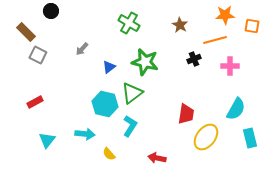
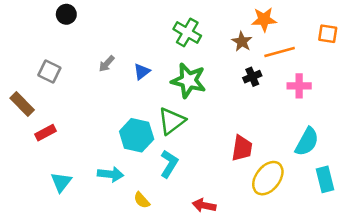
orange star: (225, 15) -> (264, 19), moved
green cross: (129, 23) -> (187, 32), moved
brown star: (180, 25) -> (242, 42), moved
brown rectangle: (26, 32) -> (22, 104), moved
blue triangle: (109, 67) -> (142, 71), moved

